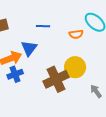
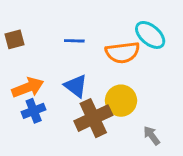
orange semicircle: (76, 34) -> (122, 52), size x1.6
blue triangle: (29, 48) -> (76, 86), moved, turned -30

